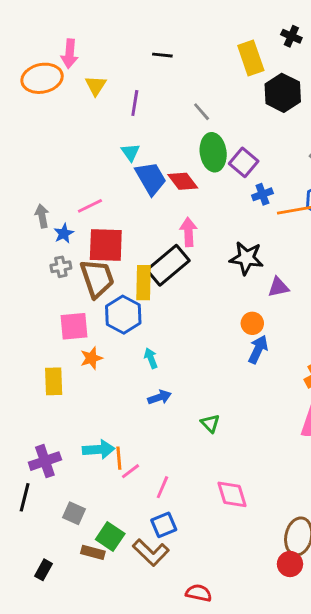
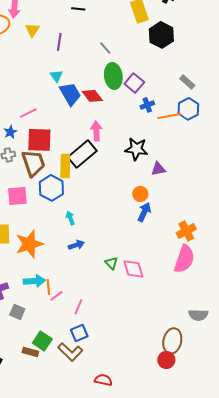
orange star: (91, 358) -> (29, 244), moved, size x1.8
pink diamond: (232, 494) -> (133, 269), moved
gray square: (74, 513) -> (17, 312), moved

